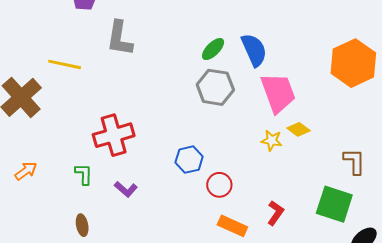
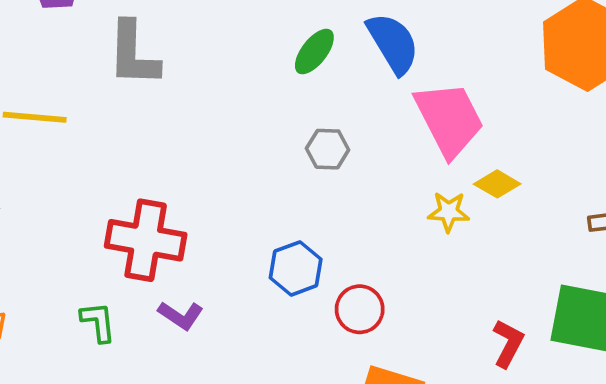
gray hexagon: (215, 87) -> (328, 149), moved, size x0.6
red cross: (114, 135) -> (146, 240), turned 33
purple L-shape: (126, 189) -> (181, 315), moved
red L-shape: (275, 213) -> (508, 343), moved

